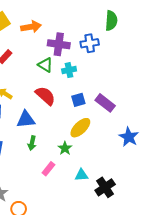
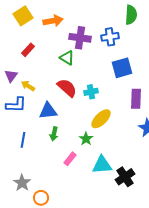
cyan cross: (69, 70) -> (91, 92), moved
blue square: (78, 100) -> (122, 68), moved, size x1.5
purple rectangle: (105, 103) -> (136, 99), moved, turned 54
cyan triangle: (81, 175) -> (102, 165), size x1.5

